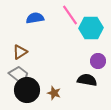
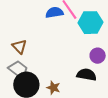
blue semicircle: (35, 18) -> (54, 12), moved
brown triangle: (20, 52) -> (19, 47), turned -42

